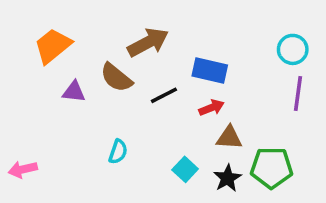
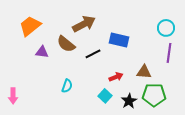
red arrow: (212, 108) -> (116, 77), moved
brown triangle: (229, 138) -> (144, 72), moved
pink arrow: (23, 169) -> (13, 96), turned -77

